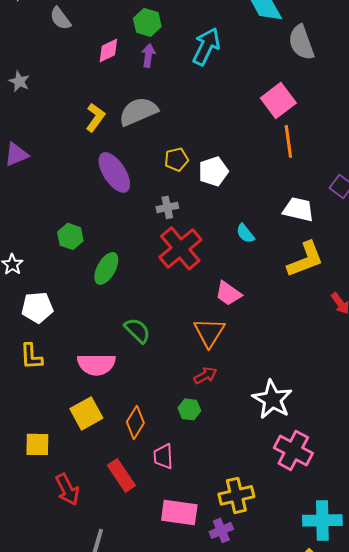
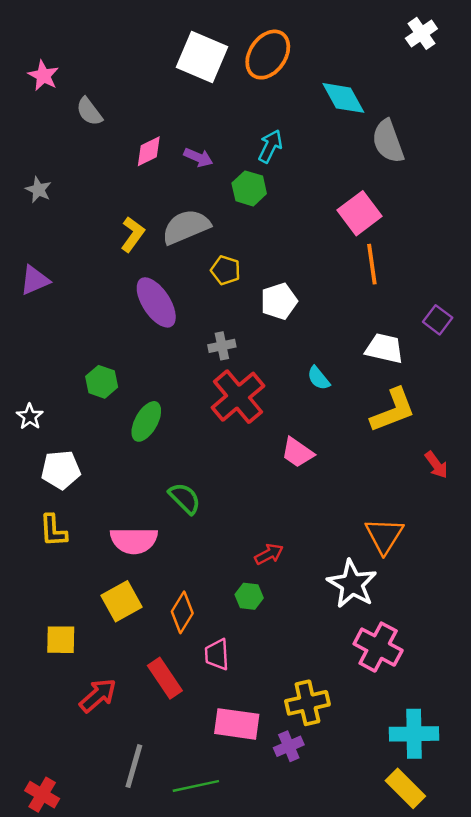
green hexagon: (147, 22) -> (249, 188), moved
cyan arrow: (206, 46) -> (270, 146), size x0.7
purple arrow: (148, 55) -> (198, 157), turned 105
yellow pentagon: (176, 159) -> (226, 270), moved, turned 30
orange triangle: (209, 332) -> (384, 536), moved
red arrow: (67, 489) -> (98, 695), turned -104

